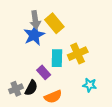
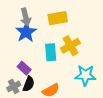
yellow rectangle: (54, 23) -> (58, 18), moved, turned -54
purple rectangle: (44, 72) -> (24, 68), moved
cyan star: (90, 85) -> (85, 75), size x1.5

